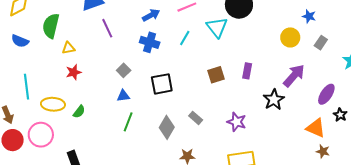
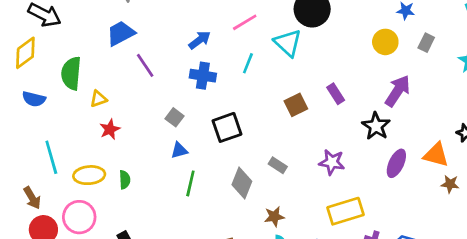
purple rectangle: (247, 71) -> (336, 94), turned -35
purple ellipse: (326, 94) -> (396, 163), moved
green semicircle: (79, 112) -> (125, 180), turned -32

